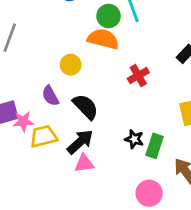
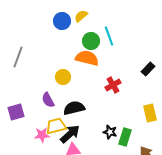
black semicircle: (86, 107) -> (74, 108), turned -60
pink star: (23, 122) -> (42, 135), moved
yellow trapezoid: (44, 136) -> (56, 126), moved

